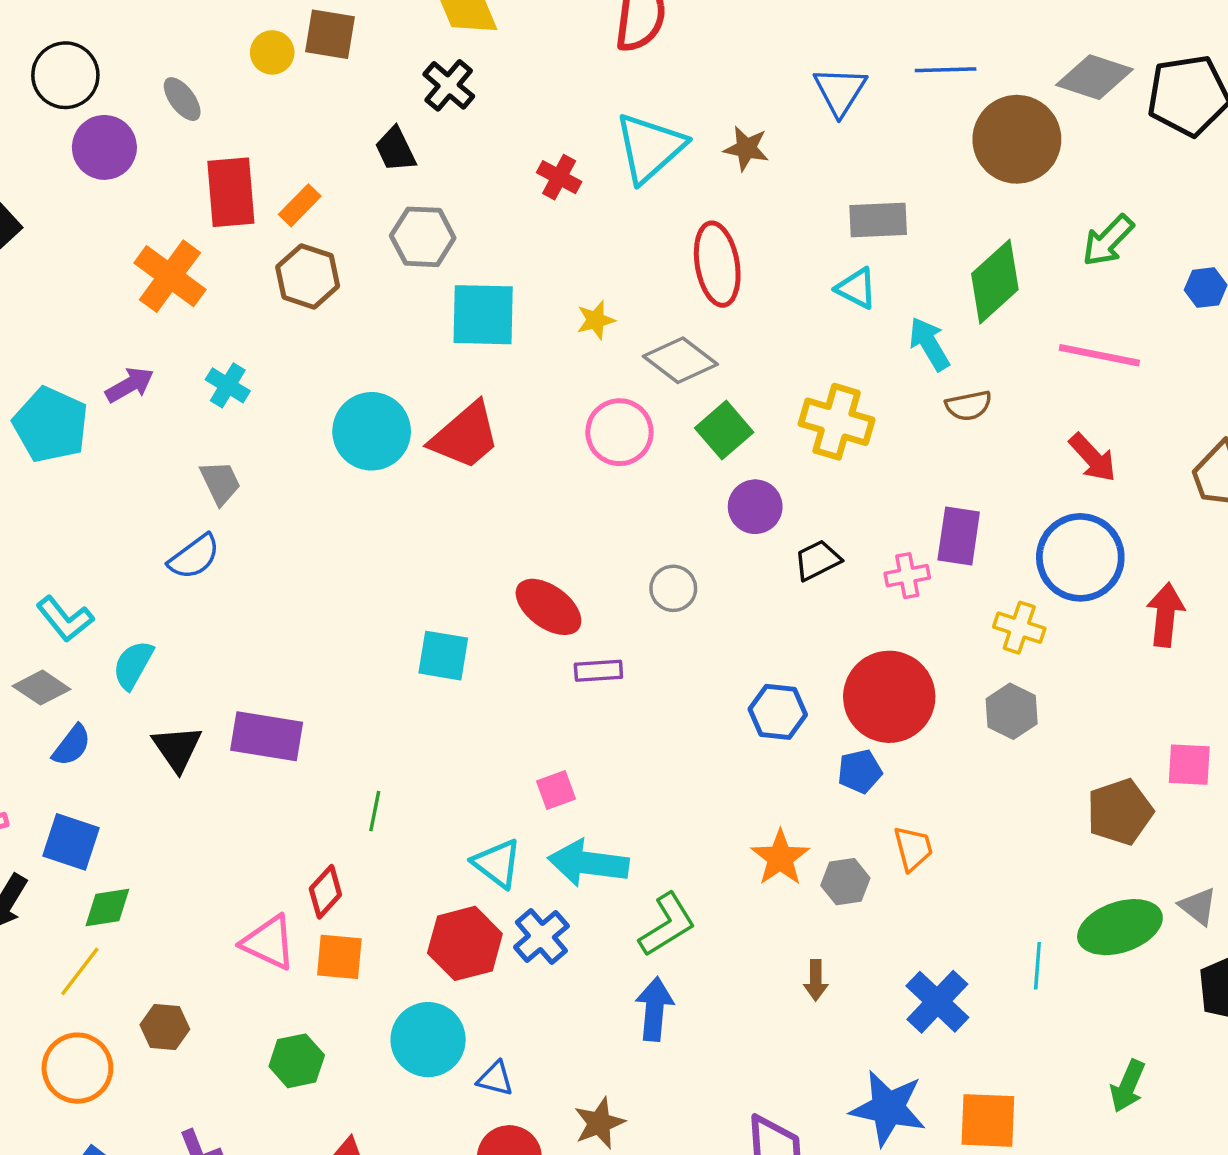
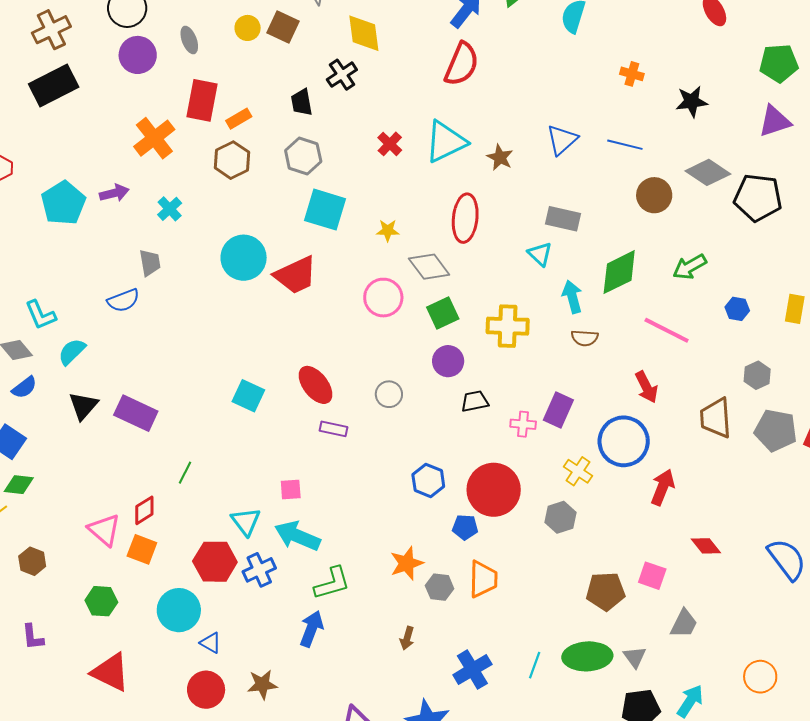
brown circle: (1017, 139) -> (654, 195), size x0.7
yellow cross: (837, 422) -> (508, 326), turned -30
orange trapezoid: (913, 848) -> (483, 579), size x1.4

